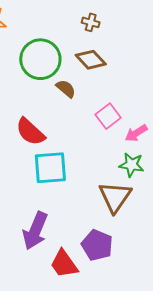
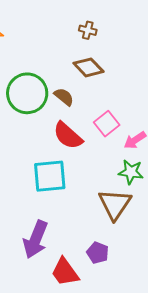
green circle: (40, 59) -> (27, 93), moved
red semicircle: (30, 132) -> (68, 136), moved
purple pentagon: (97, 245) -> (98, 253), size x0.7

